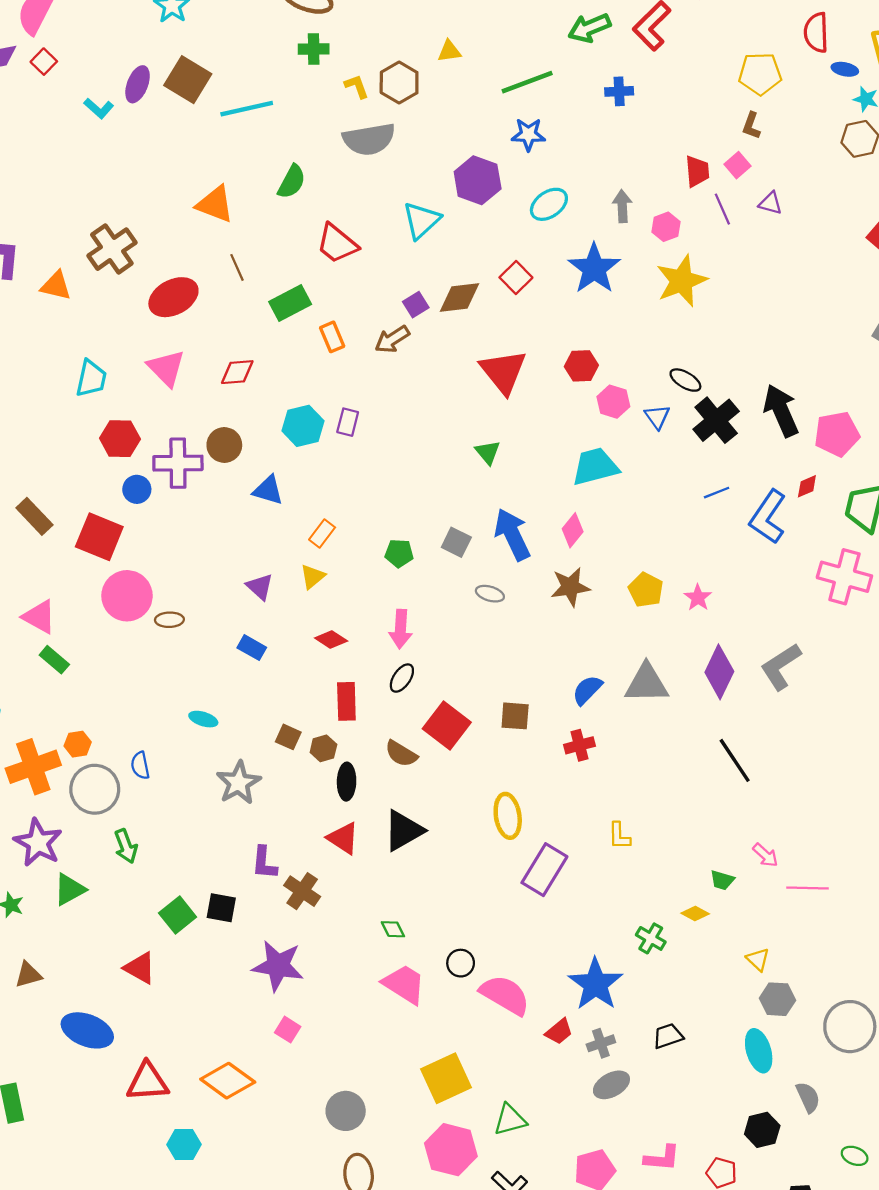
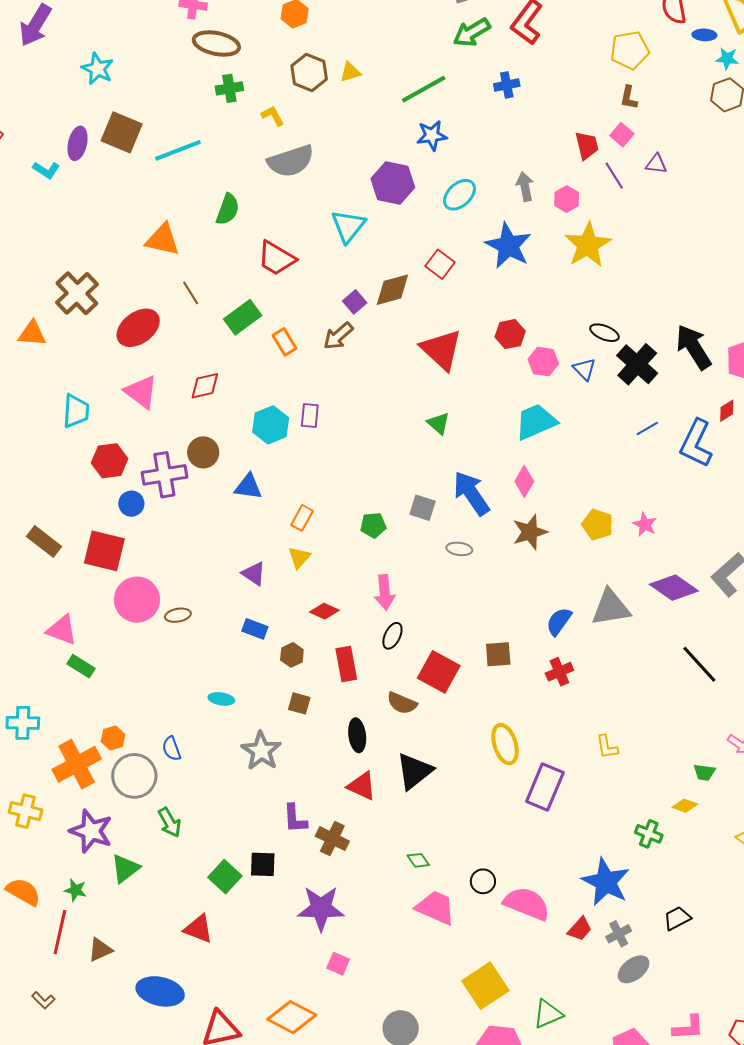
brown hexagon: (399, 83) -> (309, 73), moved
purple diamond: (719, 672) -> (674, 588), turned -72
brown hexagon: (323, 748) -> (292, 655), moved

